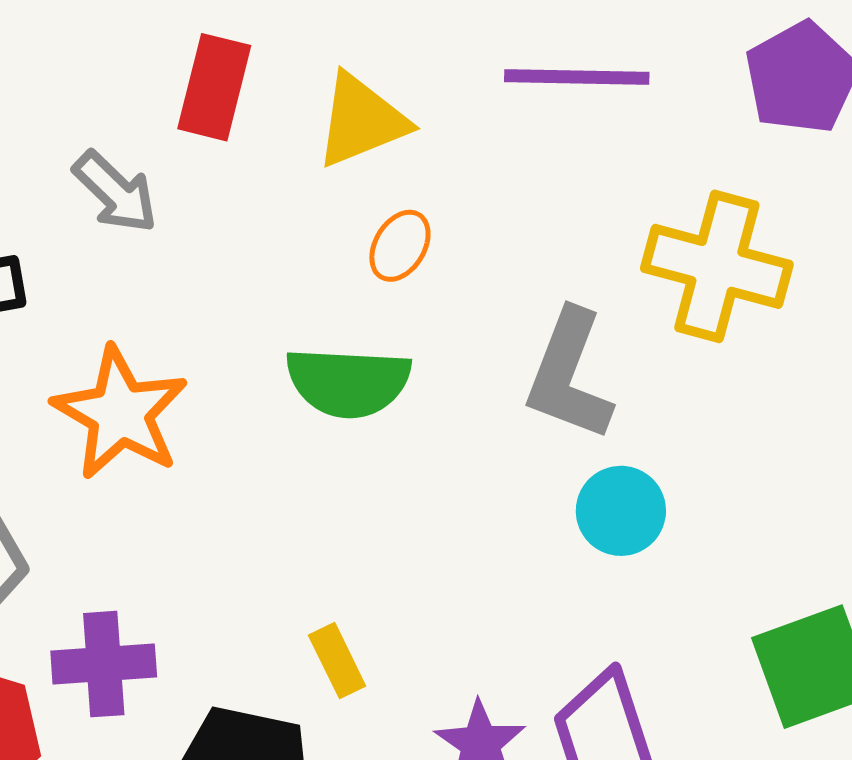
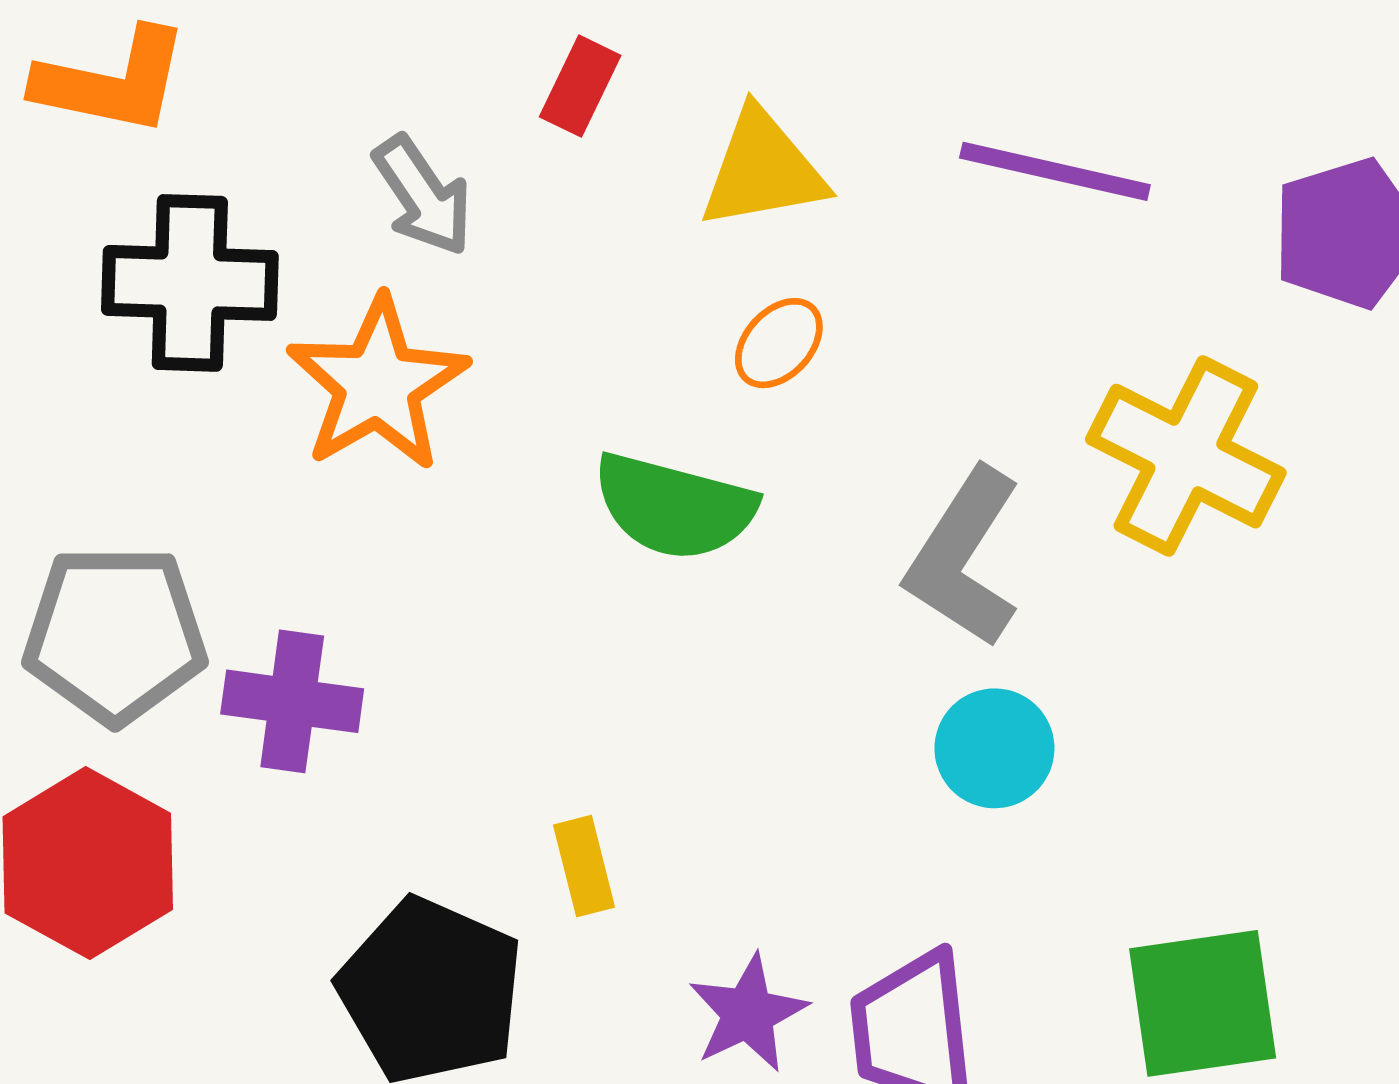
red rectangle: (214, 87) -> (580, 86), size x0.7
orange star: (120, 413) -> (378, 384), moved
purple cross: (104, 664) -> (292, 701), moved

